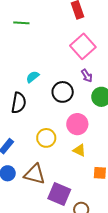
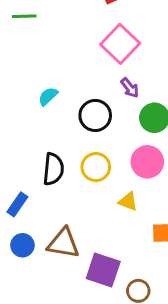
black semicircle: (19, 103) -> (53, 169), moved
pink circle: (77, 124) -> (147, 162), moved
yellow circle: (46, 138) -> (96, 167), moved

